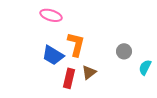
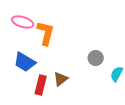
orange L-shape: (76, 44) -> (46, 33), moved

